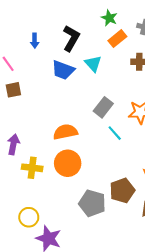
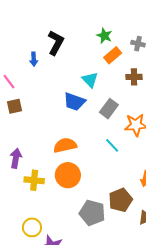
black L-shape: (71, 38) -> (56, 43), moved
blue trapezoid: (63, 70) -> (74, 102), moved
gray rectangle: (103, 107) -> (109, 109), moved

